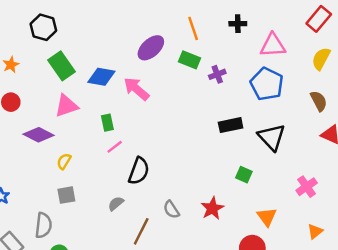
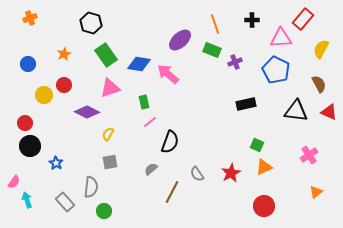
red rectangle: (319, 19) -> (303, 19), moved
black triangle: (272, 137) -> (296, 111), moved, turned -40
orange triangle: (267, 217) -> (264, 167), moved, turned 42

